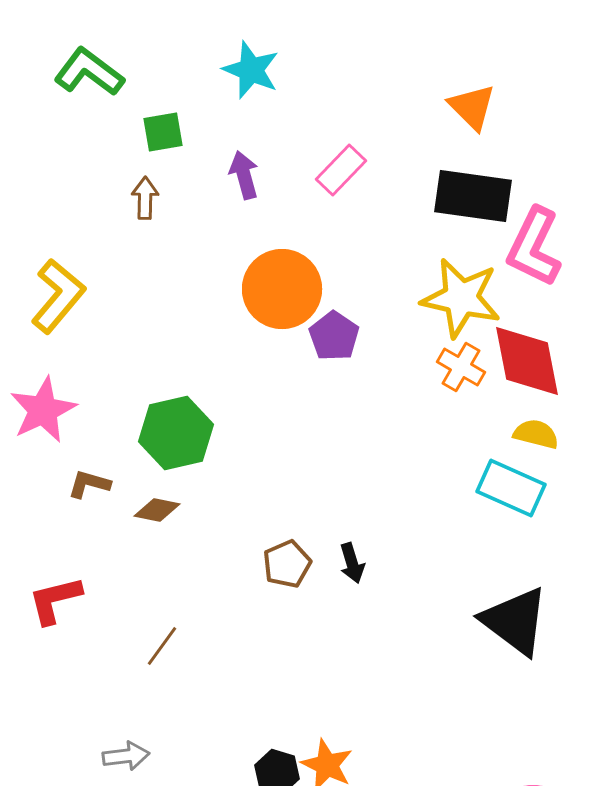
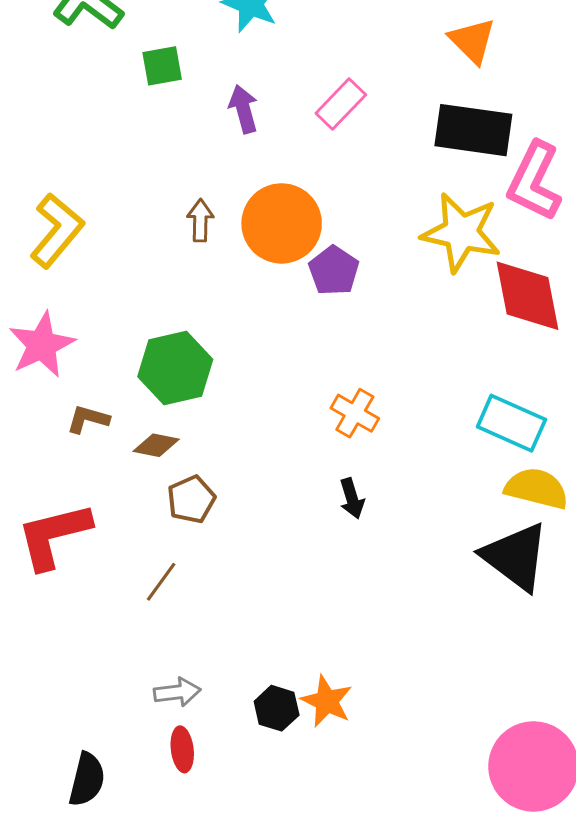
brown arrow: (145, 198) -> (200, 220), moved
orange cross: (461, 367) -> (355, 413), moved
yellow semicircle: (536, 434) -> (537, 488), moved, size x1.4
brown pentagon: (287, 564) -> (191, 499), moved
red L-shape: (55, 600) -> (54, 536), size x1.4
gray arrow: (126, 756) -> (177, 692), moved

